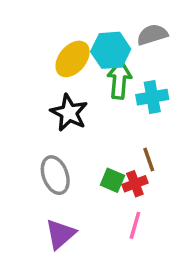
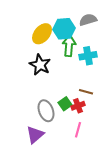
brown line: (149, 159) -> (86, 92), turned -56
gray ellipse: (55, 175) -> (46, 111), moved
green square: (112, 180) -> (65, 104), turned 32

